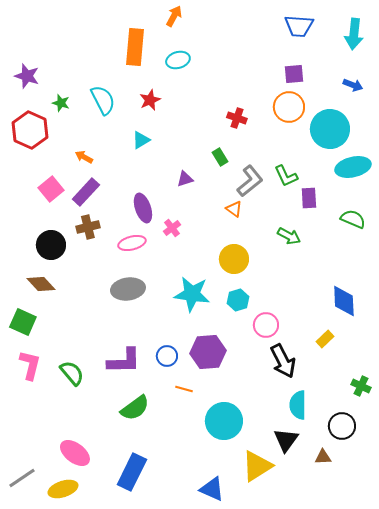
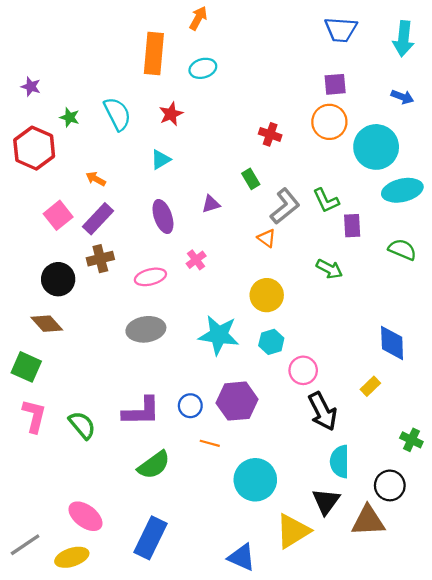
purple star: (27, 76) -> (31, 87), size x0.7
purple ellipse: (143, 208) -> (163, 216), moved
brown triangle: (323, 457) -> (368, 521), size x1.8

